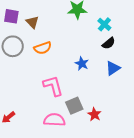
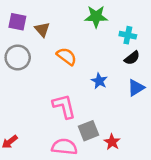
cyan cross: (104, 24) -> (128, 35), turned -32
orange semicircle: (43, 48) -> (67, 56), moved, turned -126

